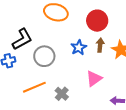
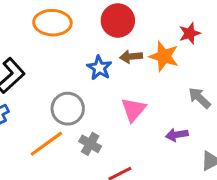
brown arrow: (100, 45) -> (131, 57), turned -88
gray circle: (44, 56) -> (68, 109), moved

